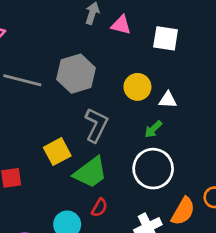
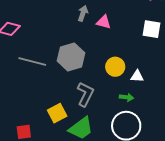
white square: (166, 38) -> (151, 29), moved
green arrow: (153, 129) -> (126, 97), turned -128

